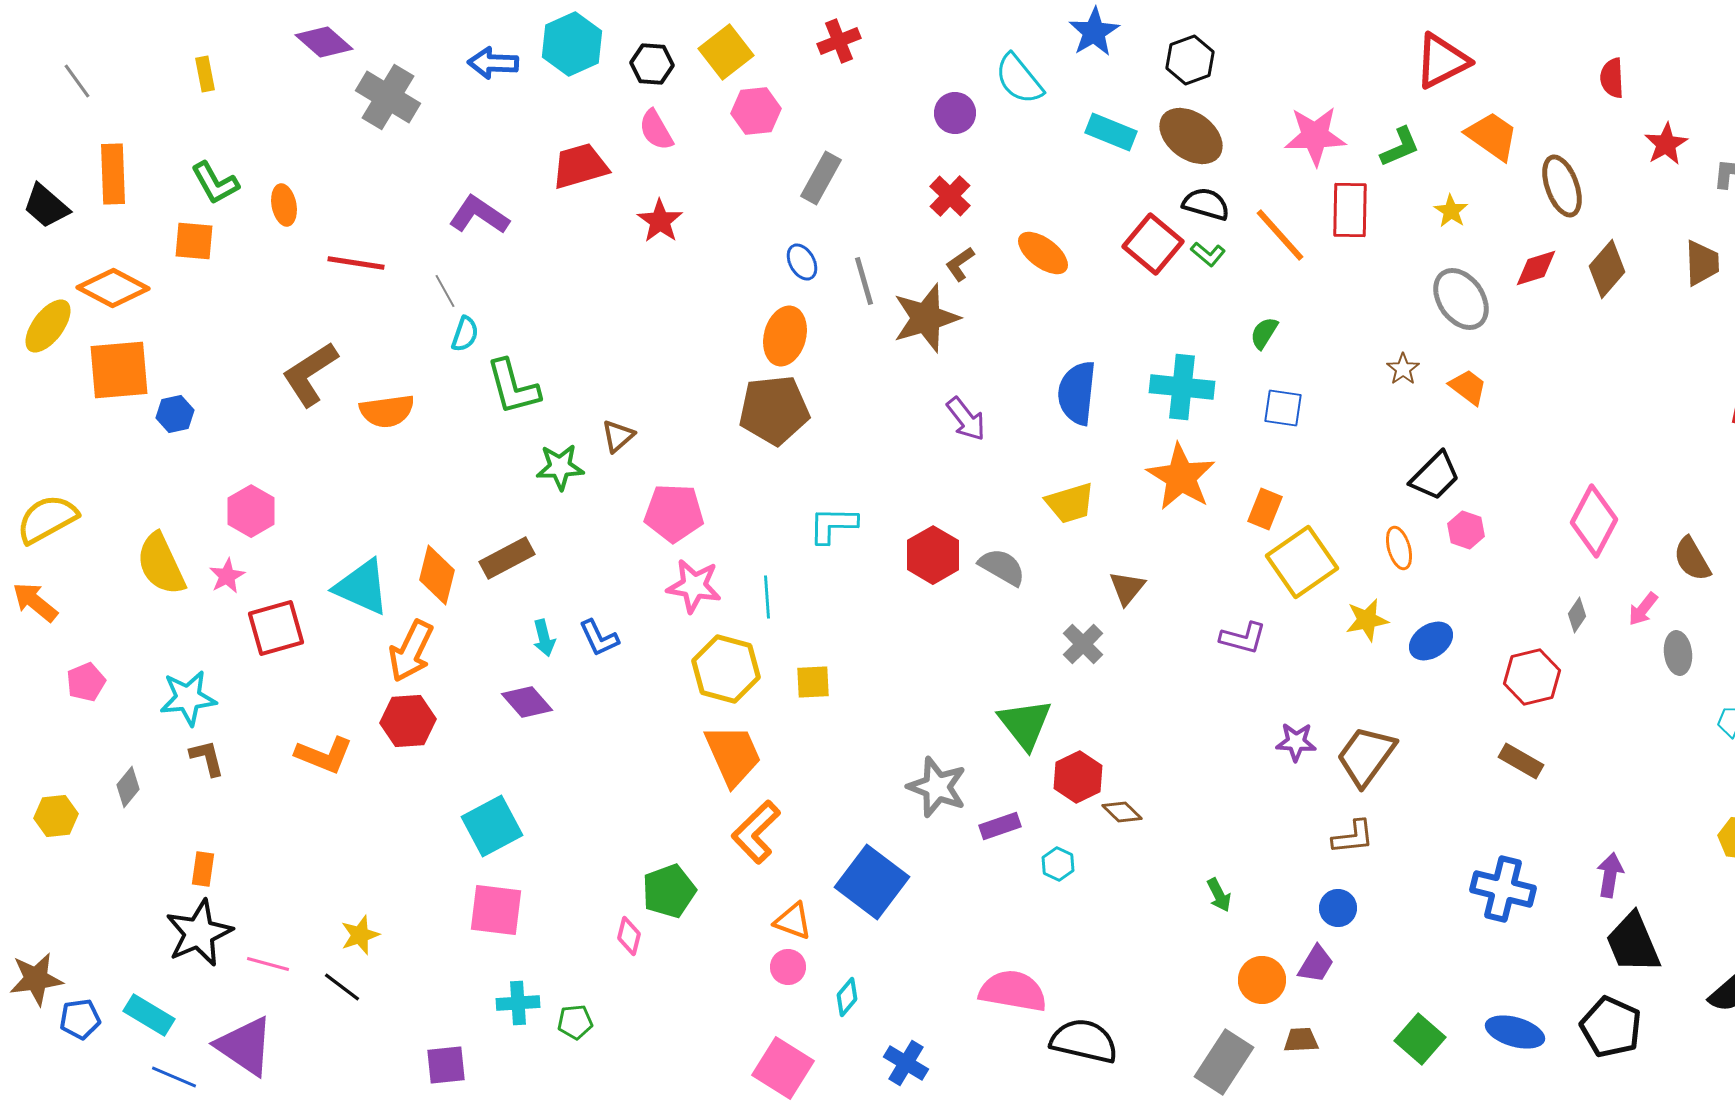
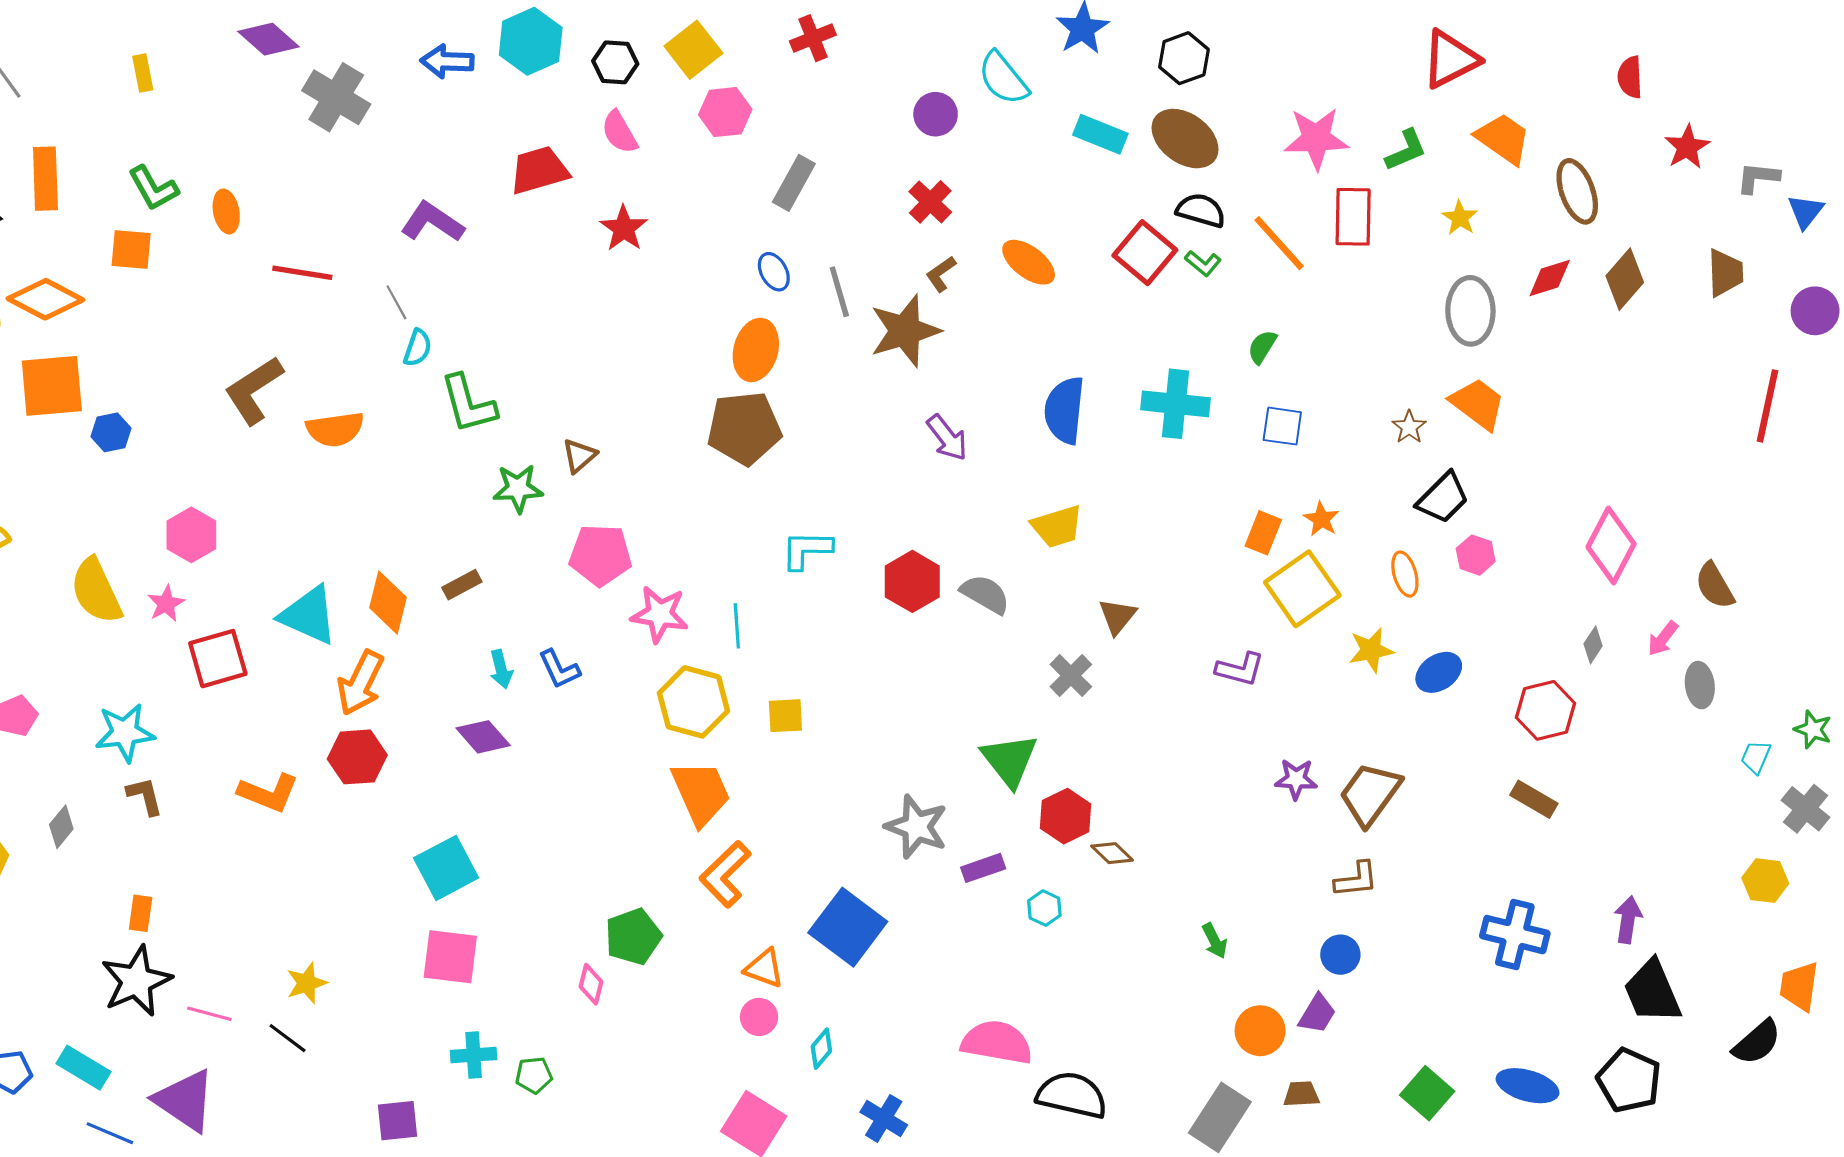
gray ellipse: (1461, 299) -> (1470, 311), turned 34
brown star: (1403, 369) -> (1409, 427), moved
orange trapezoid: (1468, 387) -> (1478, 404), size x1.4
orange star: (1181, 477) -> (1321, 519), moved, size x0.5
pink pentagon: (674, 513) -> (600, 555), moved
brown rectangle: (507, 558) -> (462, 585), size x0.7

